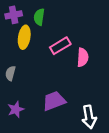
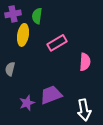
pink semicircle: (83, 57) -> (85, 62), moved
purple star: (16, 109) -> (27, 103), moved

